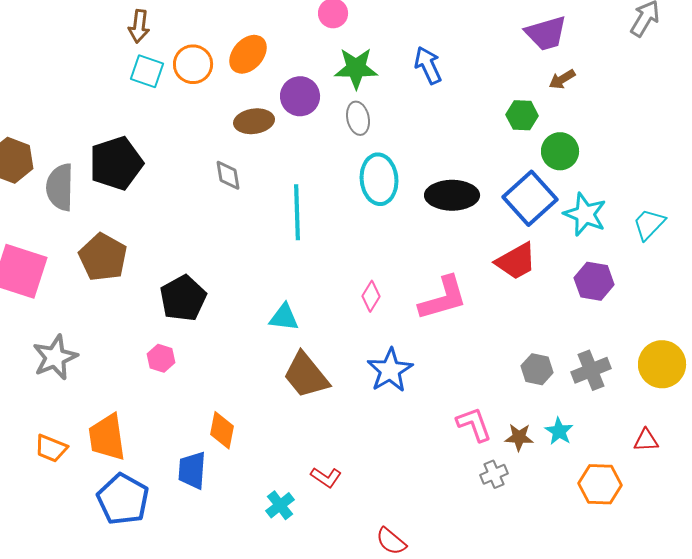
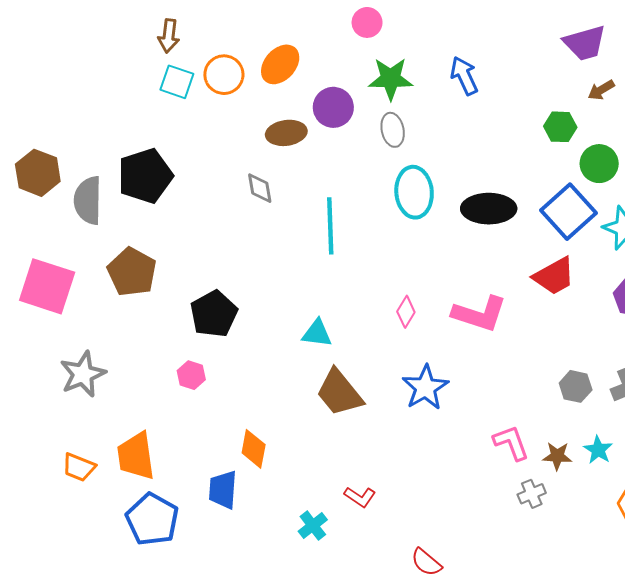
pink L-shape: (443, 298) -> (480, 314), turned 34

